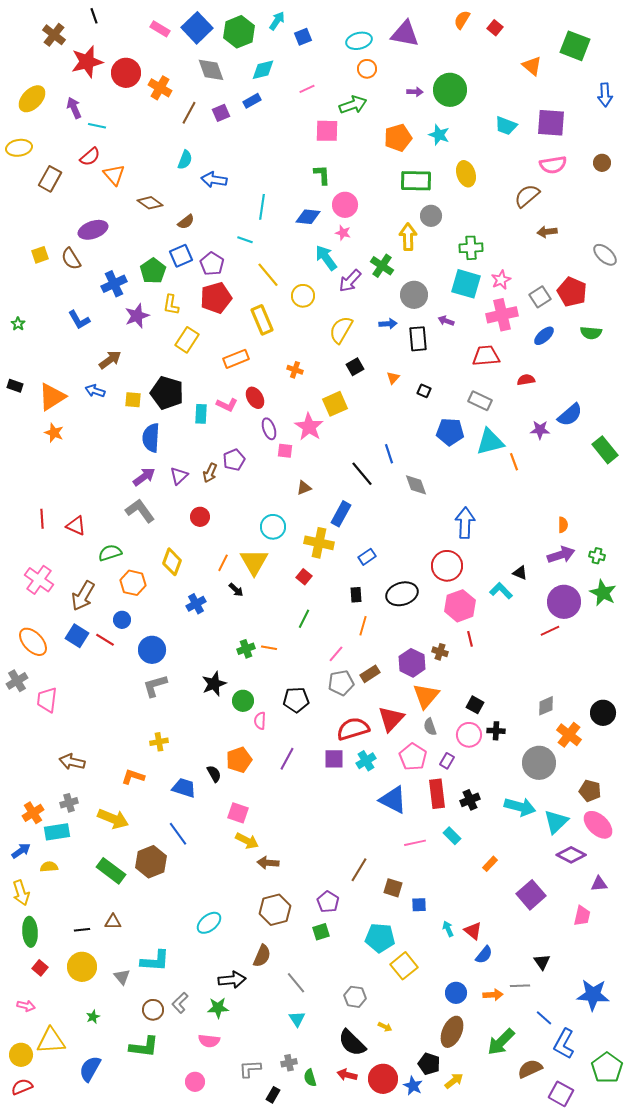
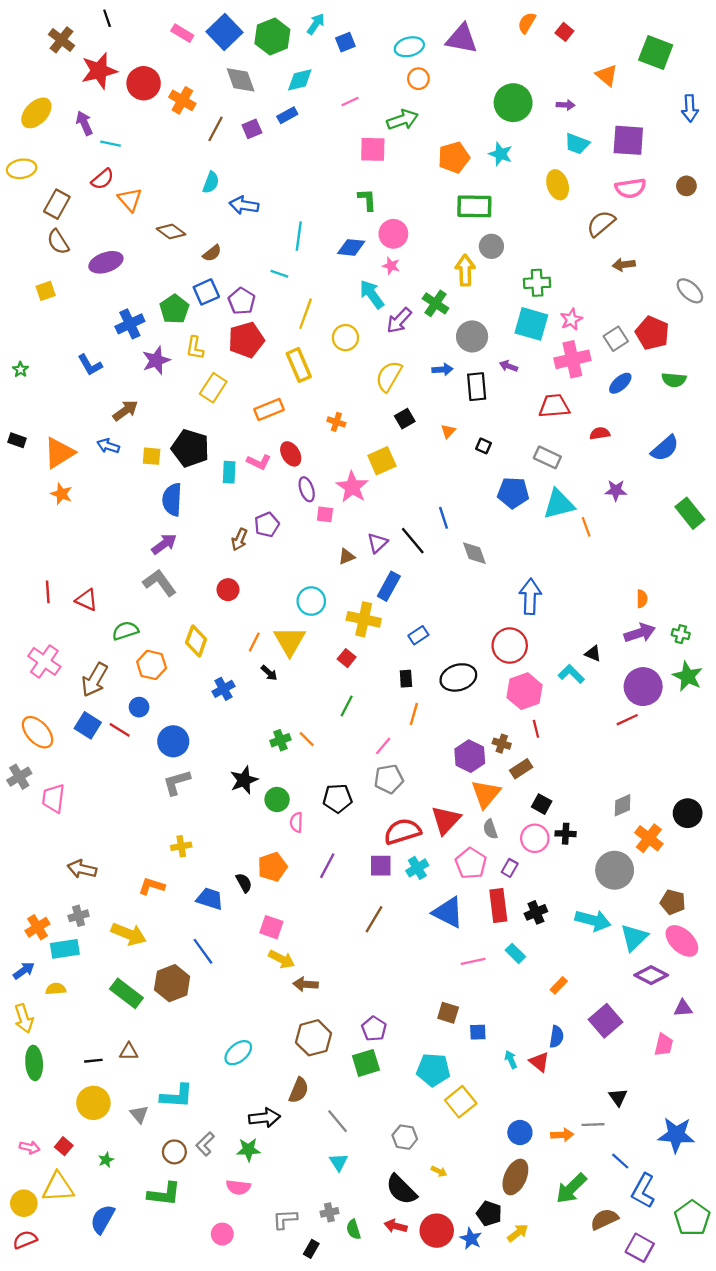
purple arrow: (415, 92) -> (566, 105), moved
yellow ellipse: (466, 174) -> (558, 185), moved
brown semicircle: (71, 259) -> (58, 242), moved
yellow line: (268, 275) -> (306, 314), turned 60
blue semicircle: (570, 415) -> (665, 448), moved
purple triangle: (179, 476) -> (377, 543), moved
orange line: (269, 648) -> (307, 739), turned 35
brown rectangle: (370, 674) -> (521, 769), moved
brown line: (359, 870) -> (374, 919), moved
green square: (321, 932) -> (366, 1063), size x1.4
blue semicircle: (484, 955) -> (556, 1037), moved, turned -30
red square: (40, 968) -> (64, 1146), moved

